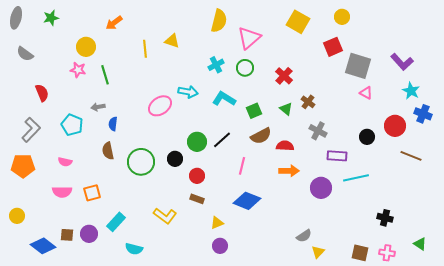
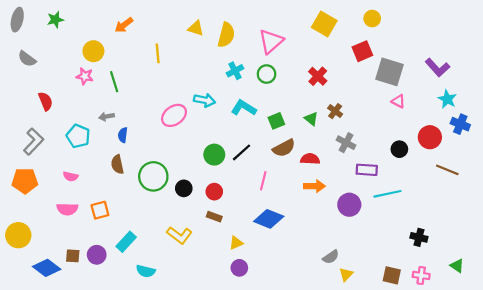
yellow semicircle: (219, 21) -> (226, 35), moved
yellow triangle: (172, 41) -> (196, 28), moved
red cross: (284, 76) -> (318, 76), moved
black circle: (175, 159) -> (184, 188), moved
yellow circle: (17, 216) -> (18, 235), size x1.5

